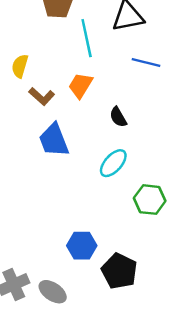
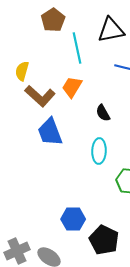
brown L-shape: (42, 96) -> (40, 96), size x1.4
cyan ellipse: (113, 163) -> (99, 151), turned -40

